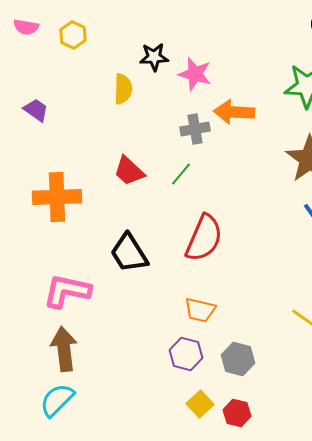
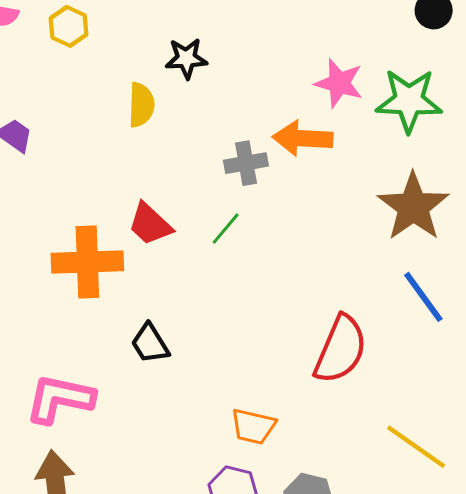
pink star: (195, 74) -> (339, 83), moved
orange cross: (57, 197) -> (87, 262), moved
red semicircle: (204, 238) -> (341, 349), moved
black trapezoid: (129, 253) -> (150, 343), size x0.7

